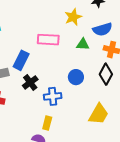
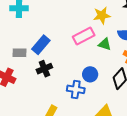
pink rectangle: (48, 40) -> (84, 36), moved, turned -45
blue cross: (53, 96) -> (76, 89), moved

